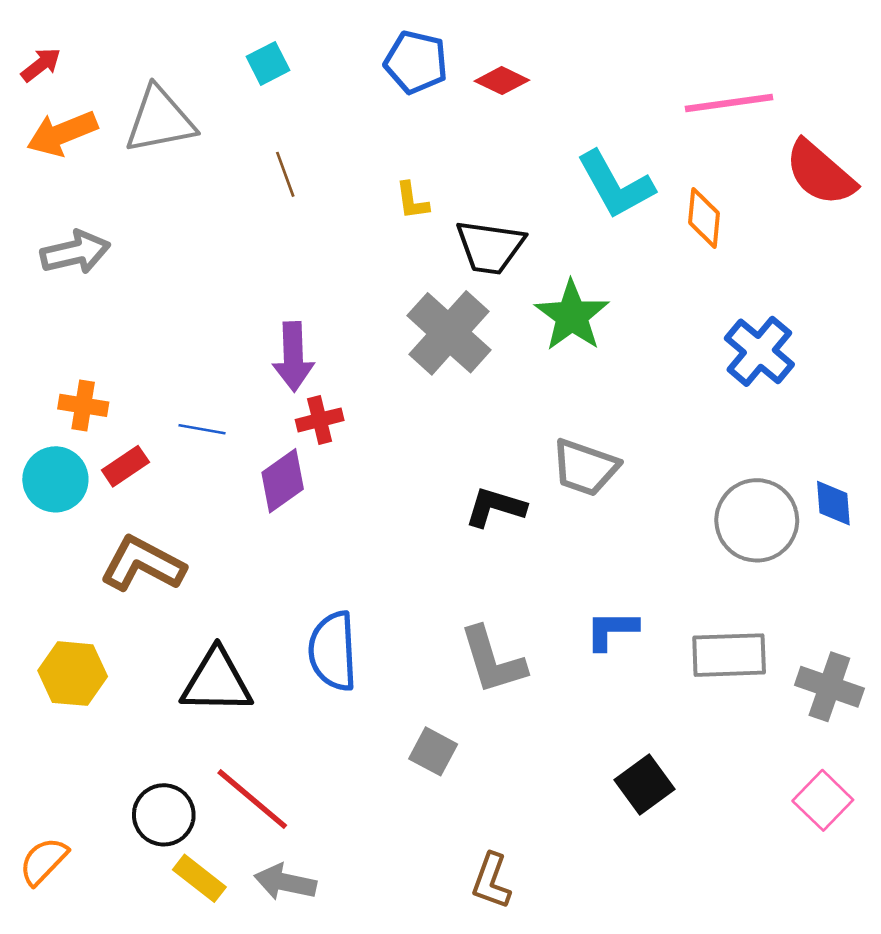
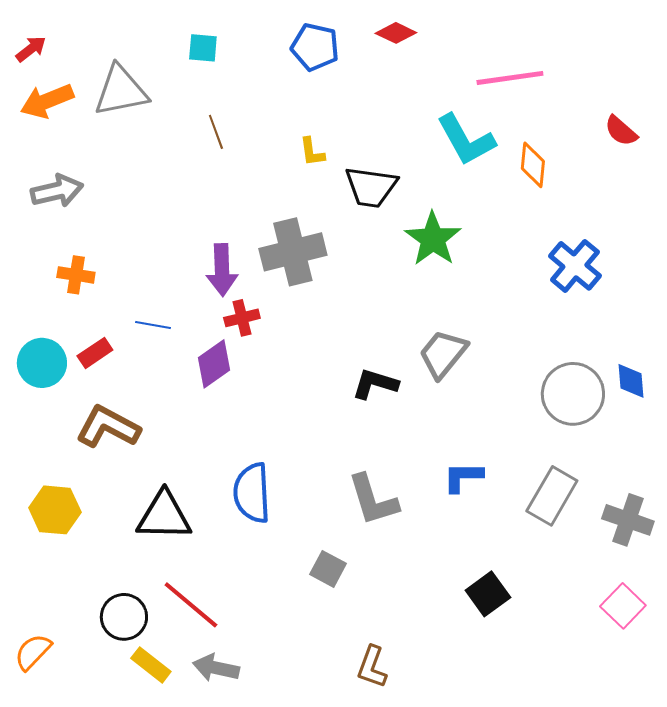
cyan square: (268, 63) -> (203, 48), turned 32
red diamond: (502, 81) -> (396, 33), moved
pink line: (729, 103) -> (510, 78), moved
red semicircle: (820, 173) -> (621, 131), size x0.6
gray cross: (449, 333) -> (293, 252), moved, turned 34
orange cross: (83, 405) -> (76, 275), moved
gray trapezoid: (585, 468) -> (443, 354), turned 110
gray rectangle: (729, 655) -> (552, 496), turned -58

